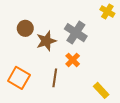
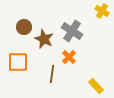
brown star: (46, 41) -> (44, 39), turned -30
orange square: (19, 78) -> (18, 62), moved, turned -30

